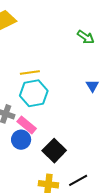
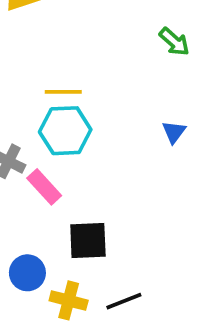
blue circle: (21, 140) -> (27, 273), moved
black square: (54, 151) -> (88, 241), turned 35

